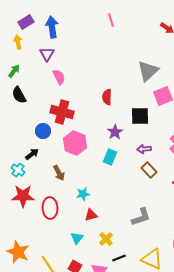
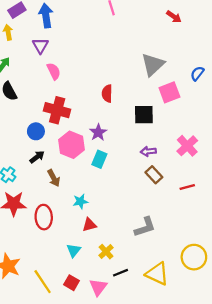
purple star: (115, 132) -> (98, 132), moved
black arrow: (32, 154) -> (37, 157), moved
cyan rectangle: (110, 157) -> (99, 159), moved

